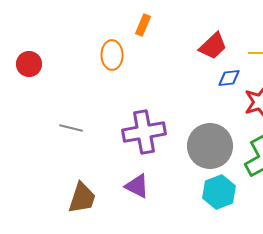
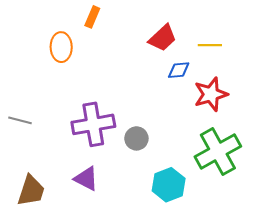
gray circle: (210, 146) -> (136, 138), moved, size x0.5

